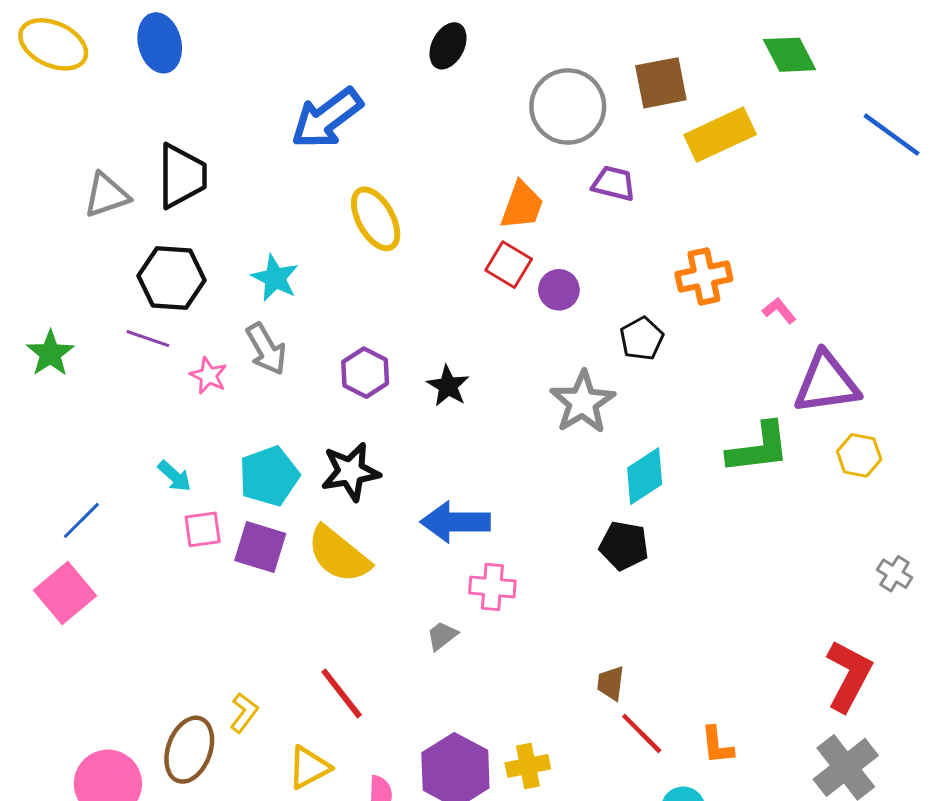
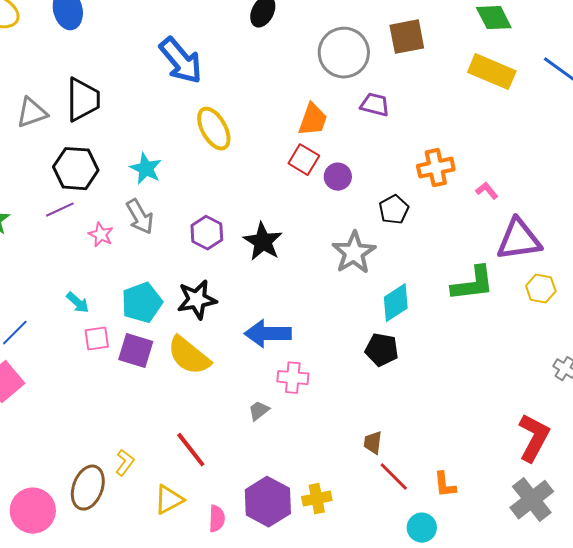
blue arrow: (327, 118) -> (181, 61), turned -93
yellow rectangle: (720, 135) -> (492, 72), moved, turned 48
purple line: (148, 339) -> (60, 210), turned -44
black star: (448, 386) -> (263, 242), size x1.4

